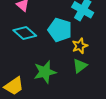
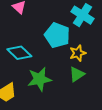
cyan diamond: (25, 33) -> (19, 53), moved

